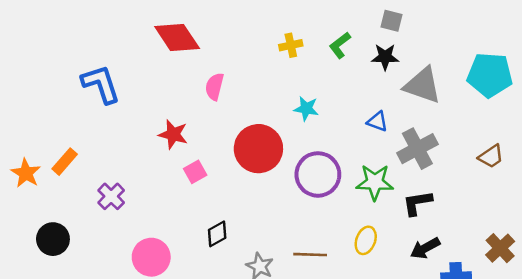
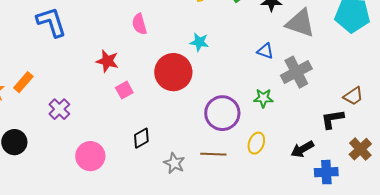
pink semicircle: (215, 87) -> (139, 24), turned -30
cyan star: (306, 109) -> (199, 42), moved
brown trapezoid: (491, 156) -> (353, 96), moved
purple circle: (318, 174) -> (222, 113), moved
green star: (375, 182) -> (263, 98), size x0.7
black L-shape: (417, 203) -> (332, 119), moved

